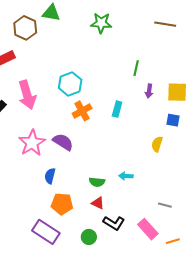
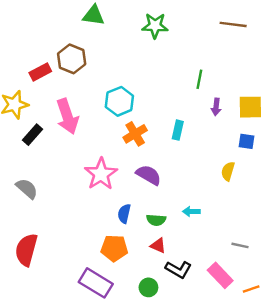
brown hexagon: (25, 28) -> (72, 59), moved
purple semicircle: (63, 142) -> (149, 175), moved
pink star: (32, 143) -> (101, 174), moved
blue semicircle: (50, 176) -> (124, 214), moved

